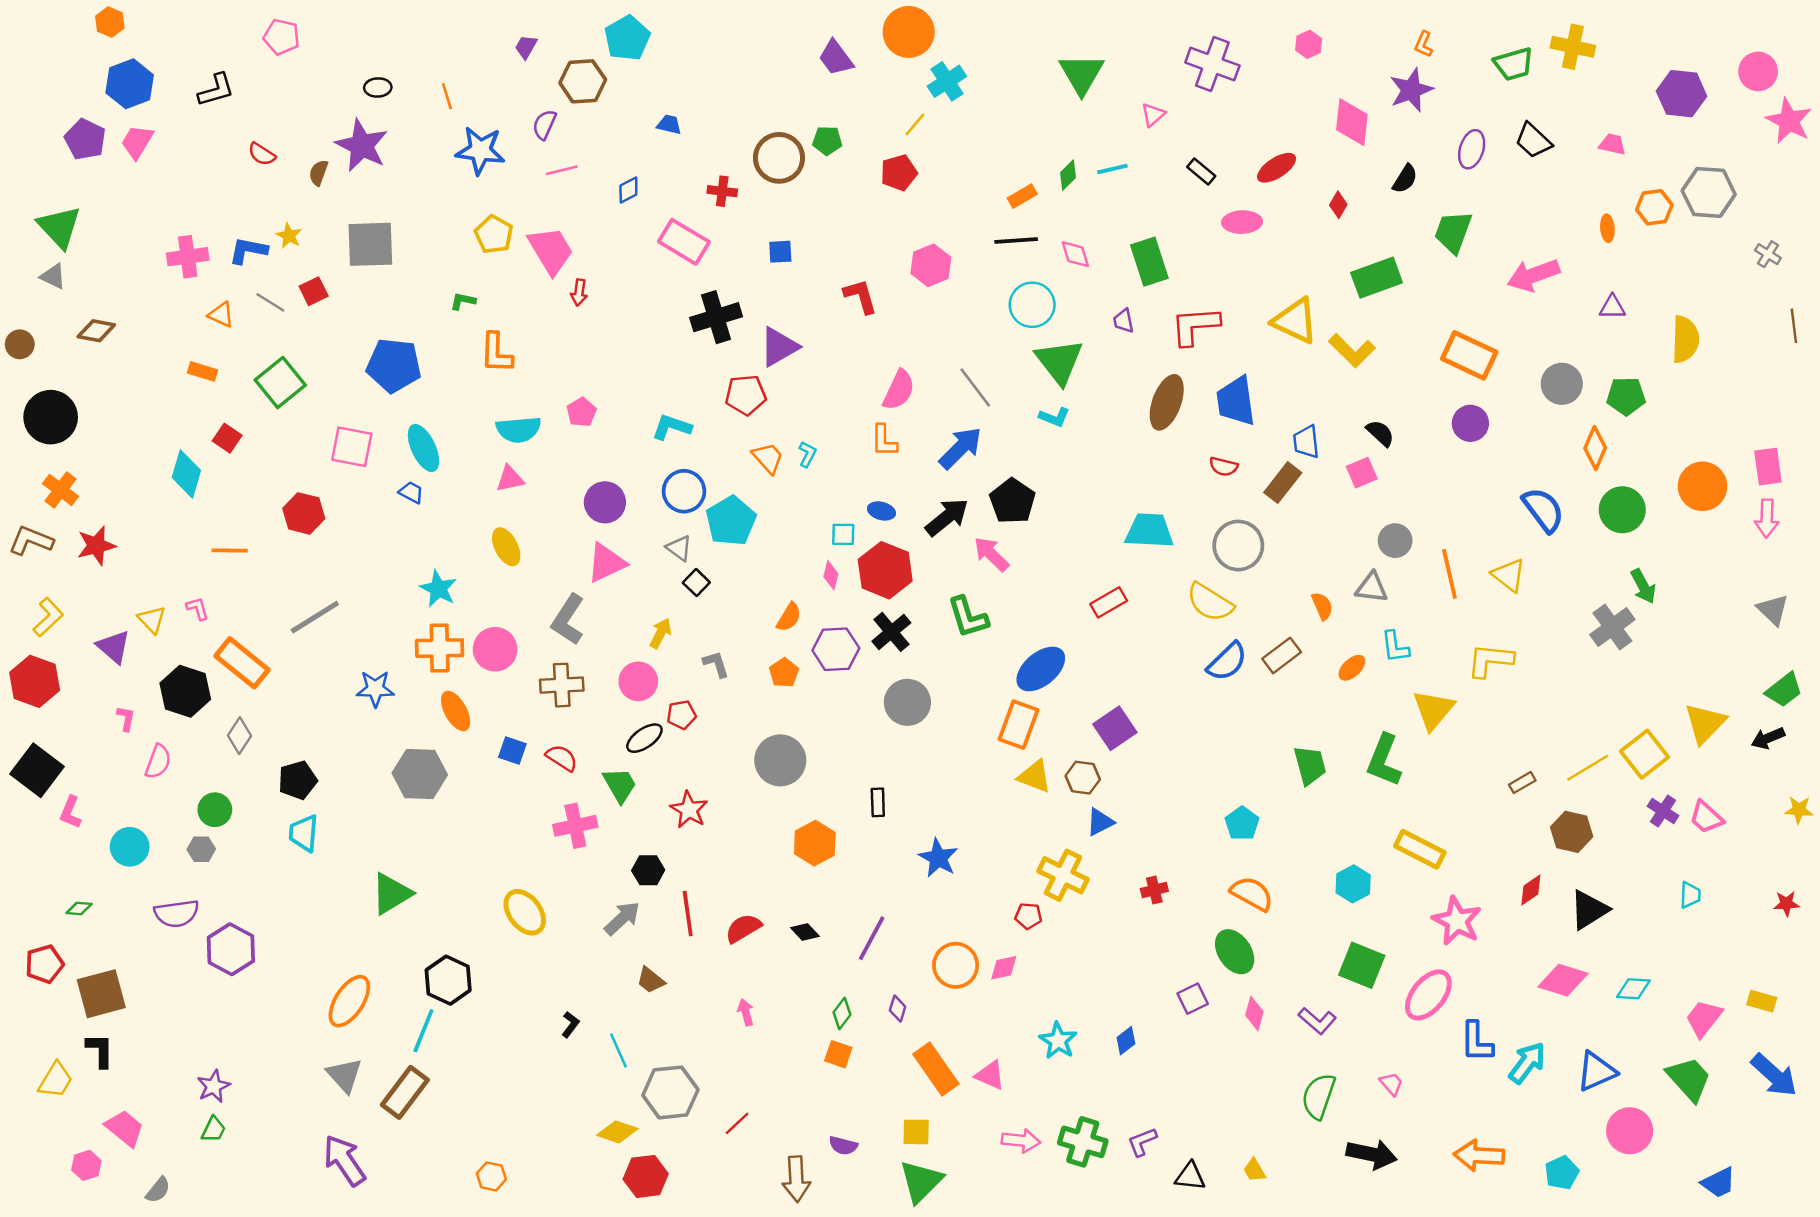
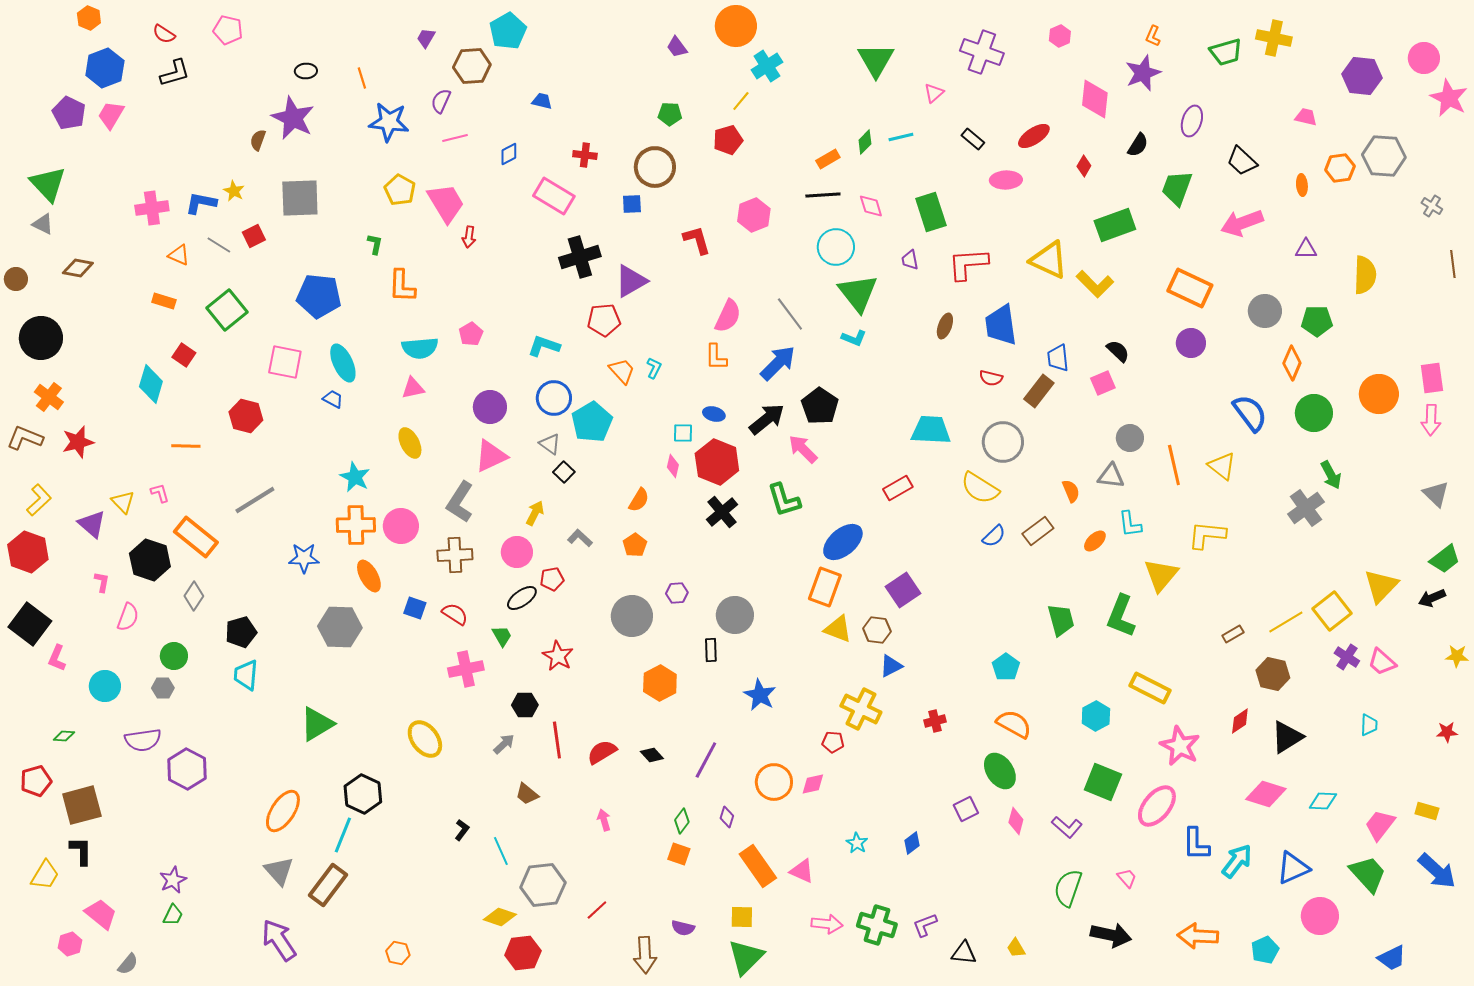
purple trapezoid: (836, 58) -> (677, 47), size x0.7
black trapezoid: (1533, 141) -> (1242, 161), moved
red semicircle: (262, 154) -> (164, 34), moved
brown circle: (779, 158) -> (655, 167), moved
green L-shape: (463, 301) -> (375, 244), turned 90
brown ellipse: (1167, 402) -> (945, 326), size x0.6
purple hexagon: (836, 649) -> (677, 593), moved, size x0.6
blue semicircle: (1227, 662) -> (994, 536), size x0.7
gray L-shape: (716, 664) -> (580, 538), turned -30
gray circle: (907, 702) -> (735, 615), moved
green trapezoid: (620, 785) -> (502, 636), size x0.7
gray arrow: (622, 918) -> (504, 744), size x0.7
cyan star: (1058, 1041) -> (857, 843), size x0.7

